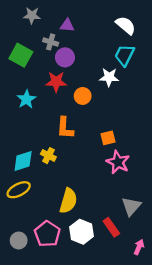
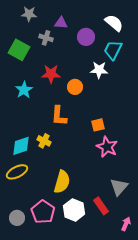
purple circle: (65, 57) -> (86, 37), moved

